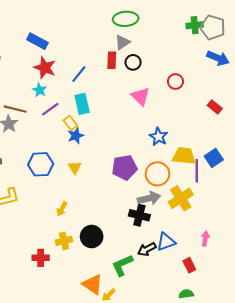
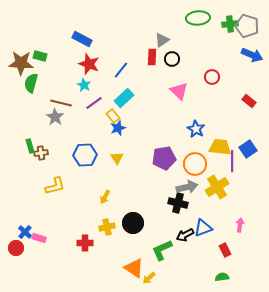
green ellipse: (126, 19) -> (198, 18), moved
cyan rectangle: (82, 104) -> (124, 98), turned 60

